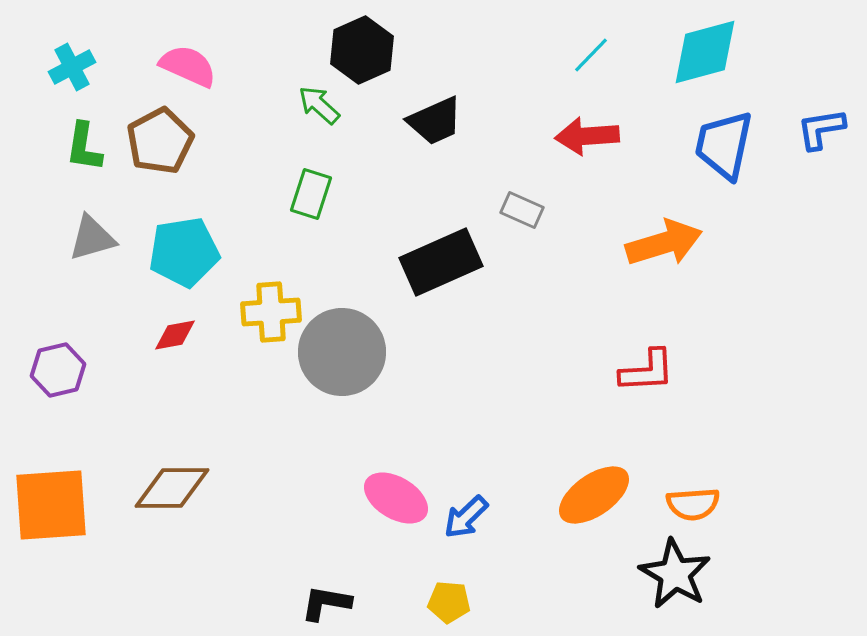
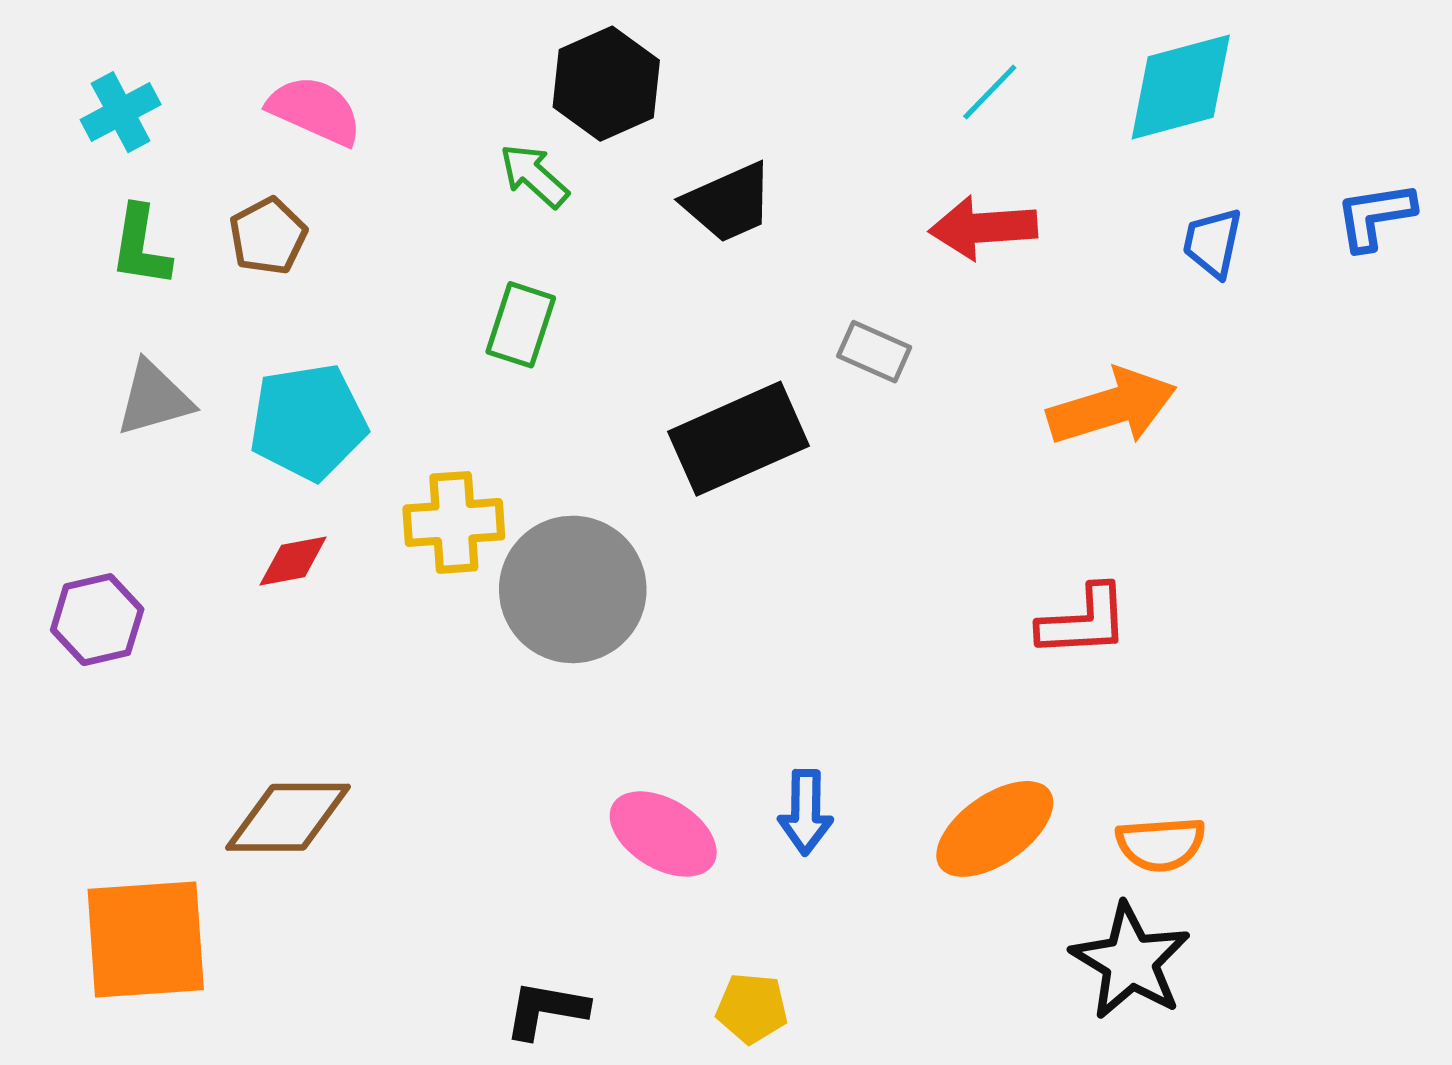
brown pentagon: (160, 141) -> (268, 236), size x0.7
blue trapezoid: (724, 145) -> (1213, 243), size x0.6
orange square: (51, 505) -> (146, 940), moved
blue arrow: (466, 517) -> (806, 812), moved, turned -45

